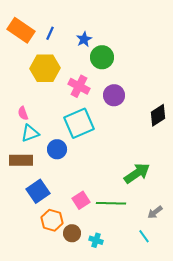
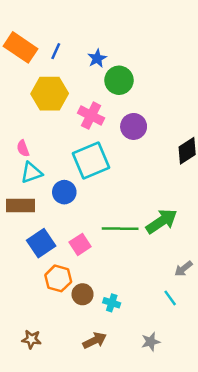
pink square: (81, 200) -> (80, 244), moved
green line: (111, 203) -> (120, 229), moved

